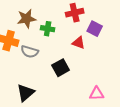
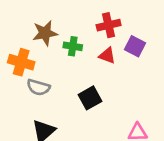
red triangle: (79, 43) -> (107, 56), moved
gray semicircle: (30, 52) -> (38, 87), moved

